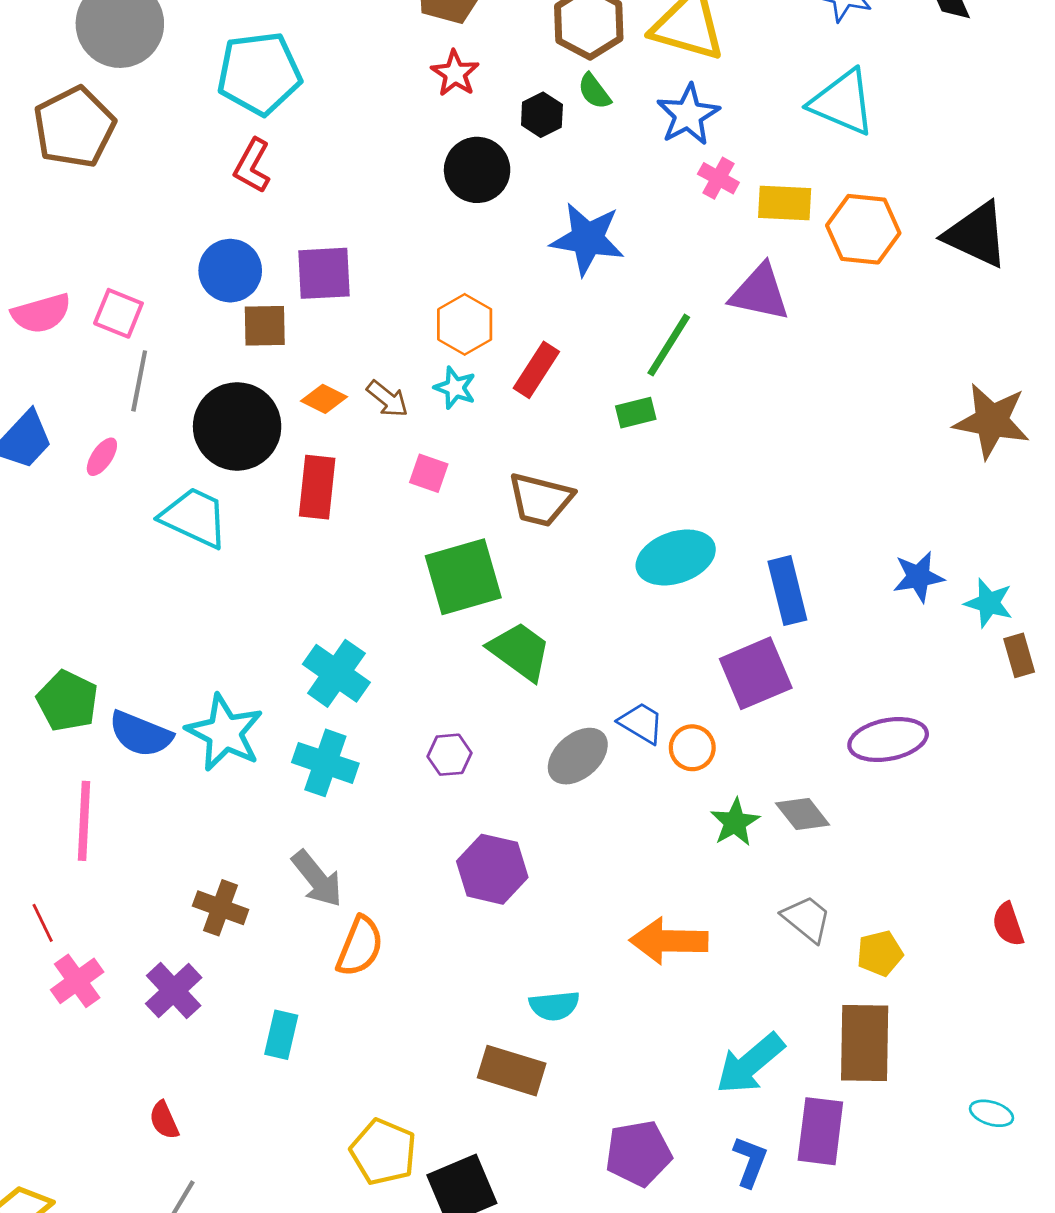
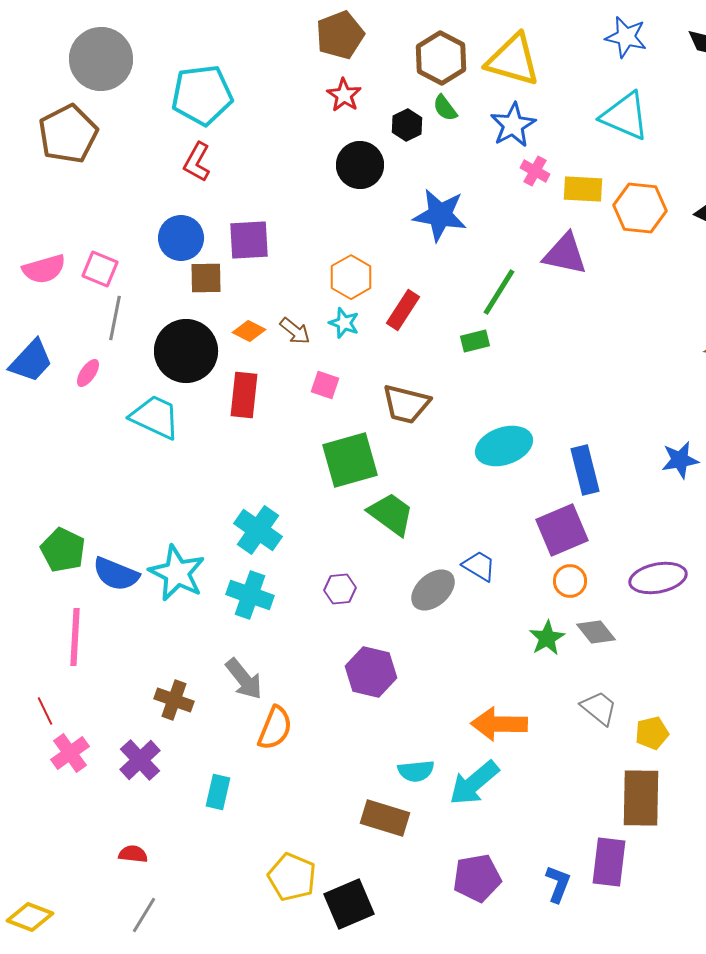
orange circle: (692, 748) -> (570, 581), moved
cyan arrow: (750, 1064) -> (474, 783), moved
red semicircle: (164, 1120) -> (133, 854), turned 120

